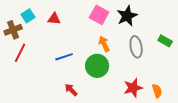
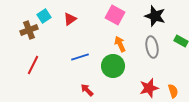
black star: (127, 16) -> (155, 16), moved, turned -30
red triangle: (54, 19) -> (70, 19), turned -40
red line: (20, 53) -> (33, 65), moved

